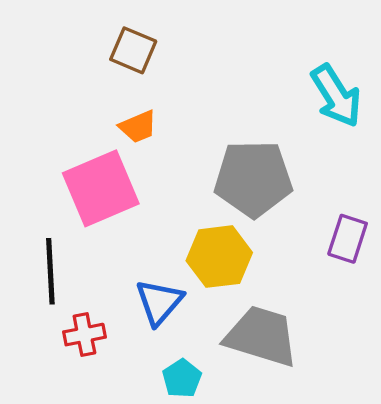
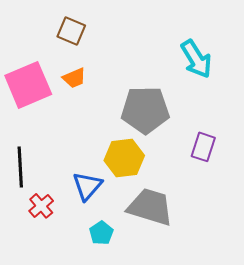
pink square: (101, 188) -> (28, 85), moved
red cross: (84, 335) -> (41, 206), turned -30

